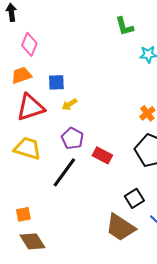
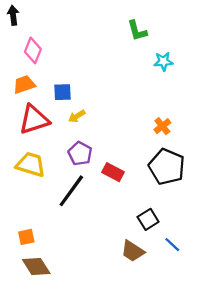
brown trapezoid: (120, 227) -> (133, 251), size x0.7

